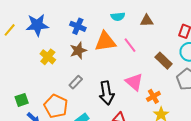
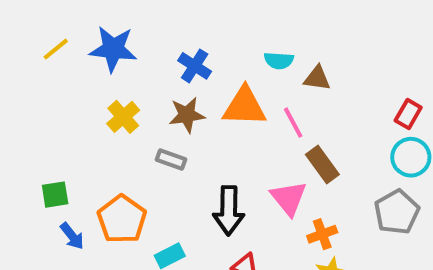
brown triangle: (147, 21) -> (317, 78), moved
brown rectangle: (164, 61) -> (322, 164), moved
gray rectangle: (76, 82) -> (171, 159), moved, turned 56

